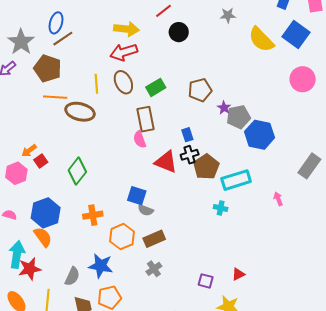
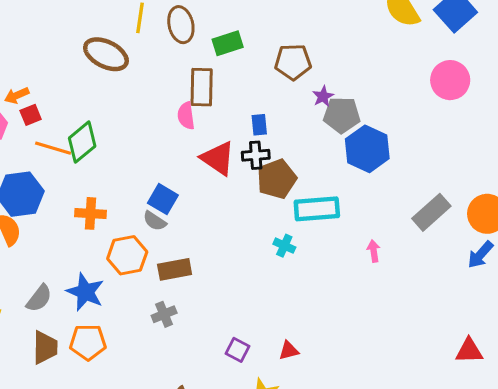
orange line: (55, 97) -> (53, 148), moved
gray semicircle: (146, 210) -> (155, 221), moved

